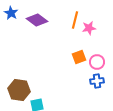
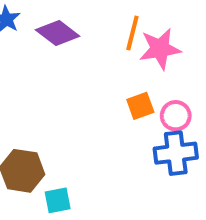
pink star: (89, 28) -> (160, 49), size x1.5
blue cross: (97, 81) -> (176, 153), size x1.5

